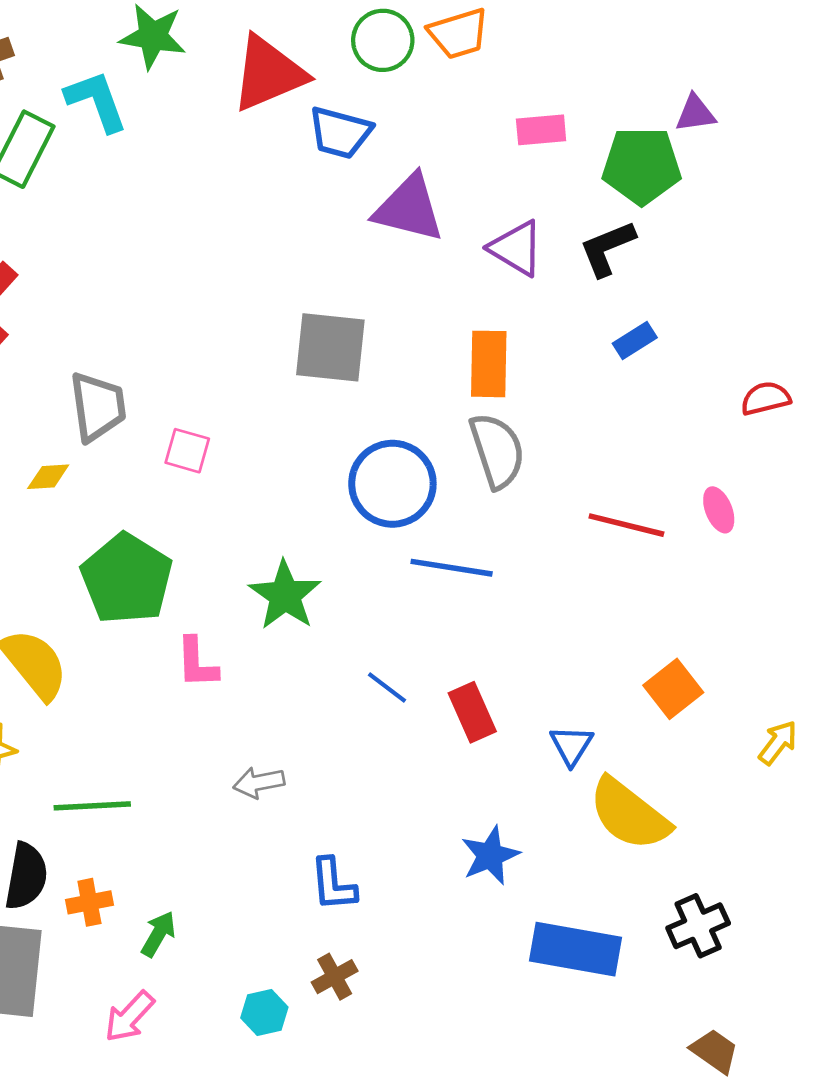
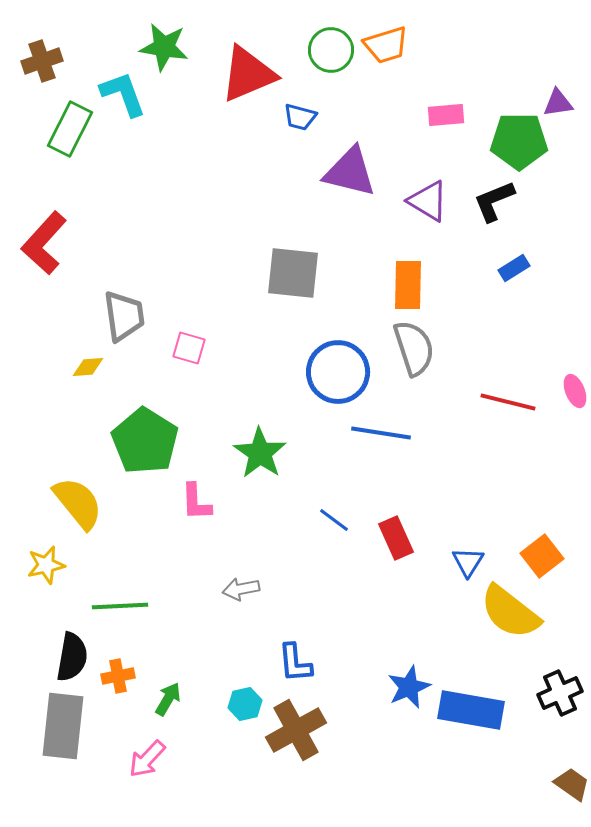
blue trapezoid: (340, 133) -> (300, 117), size x0.7
orange square: (673, 689) -> (542, 556), moved
blue star: (490, 855) -> (409, 687), moved
brown cross: (335, 977) -> (296, 730), size x1.8
cyan hexagon: (264, 1012) -> (245, 704), moved

